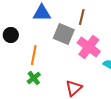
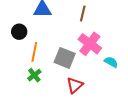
gray square: (64, 34) -> (65, 58), moved
black circle: (11, 35) -> (19, 32), moved

